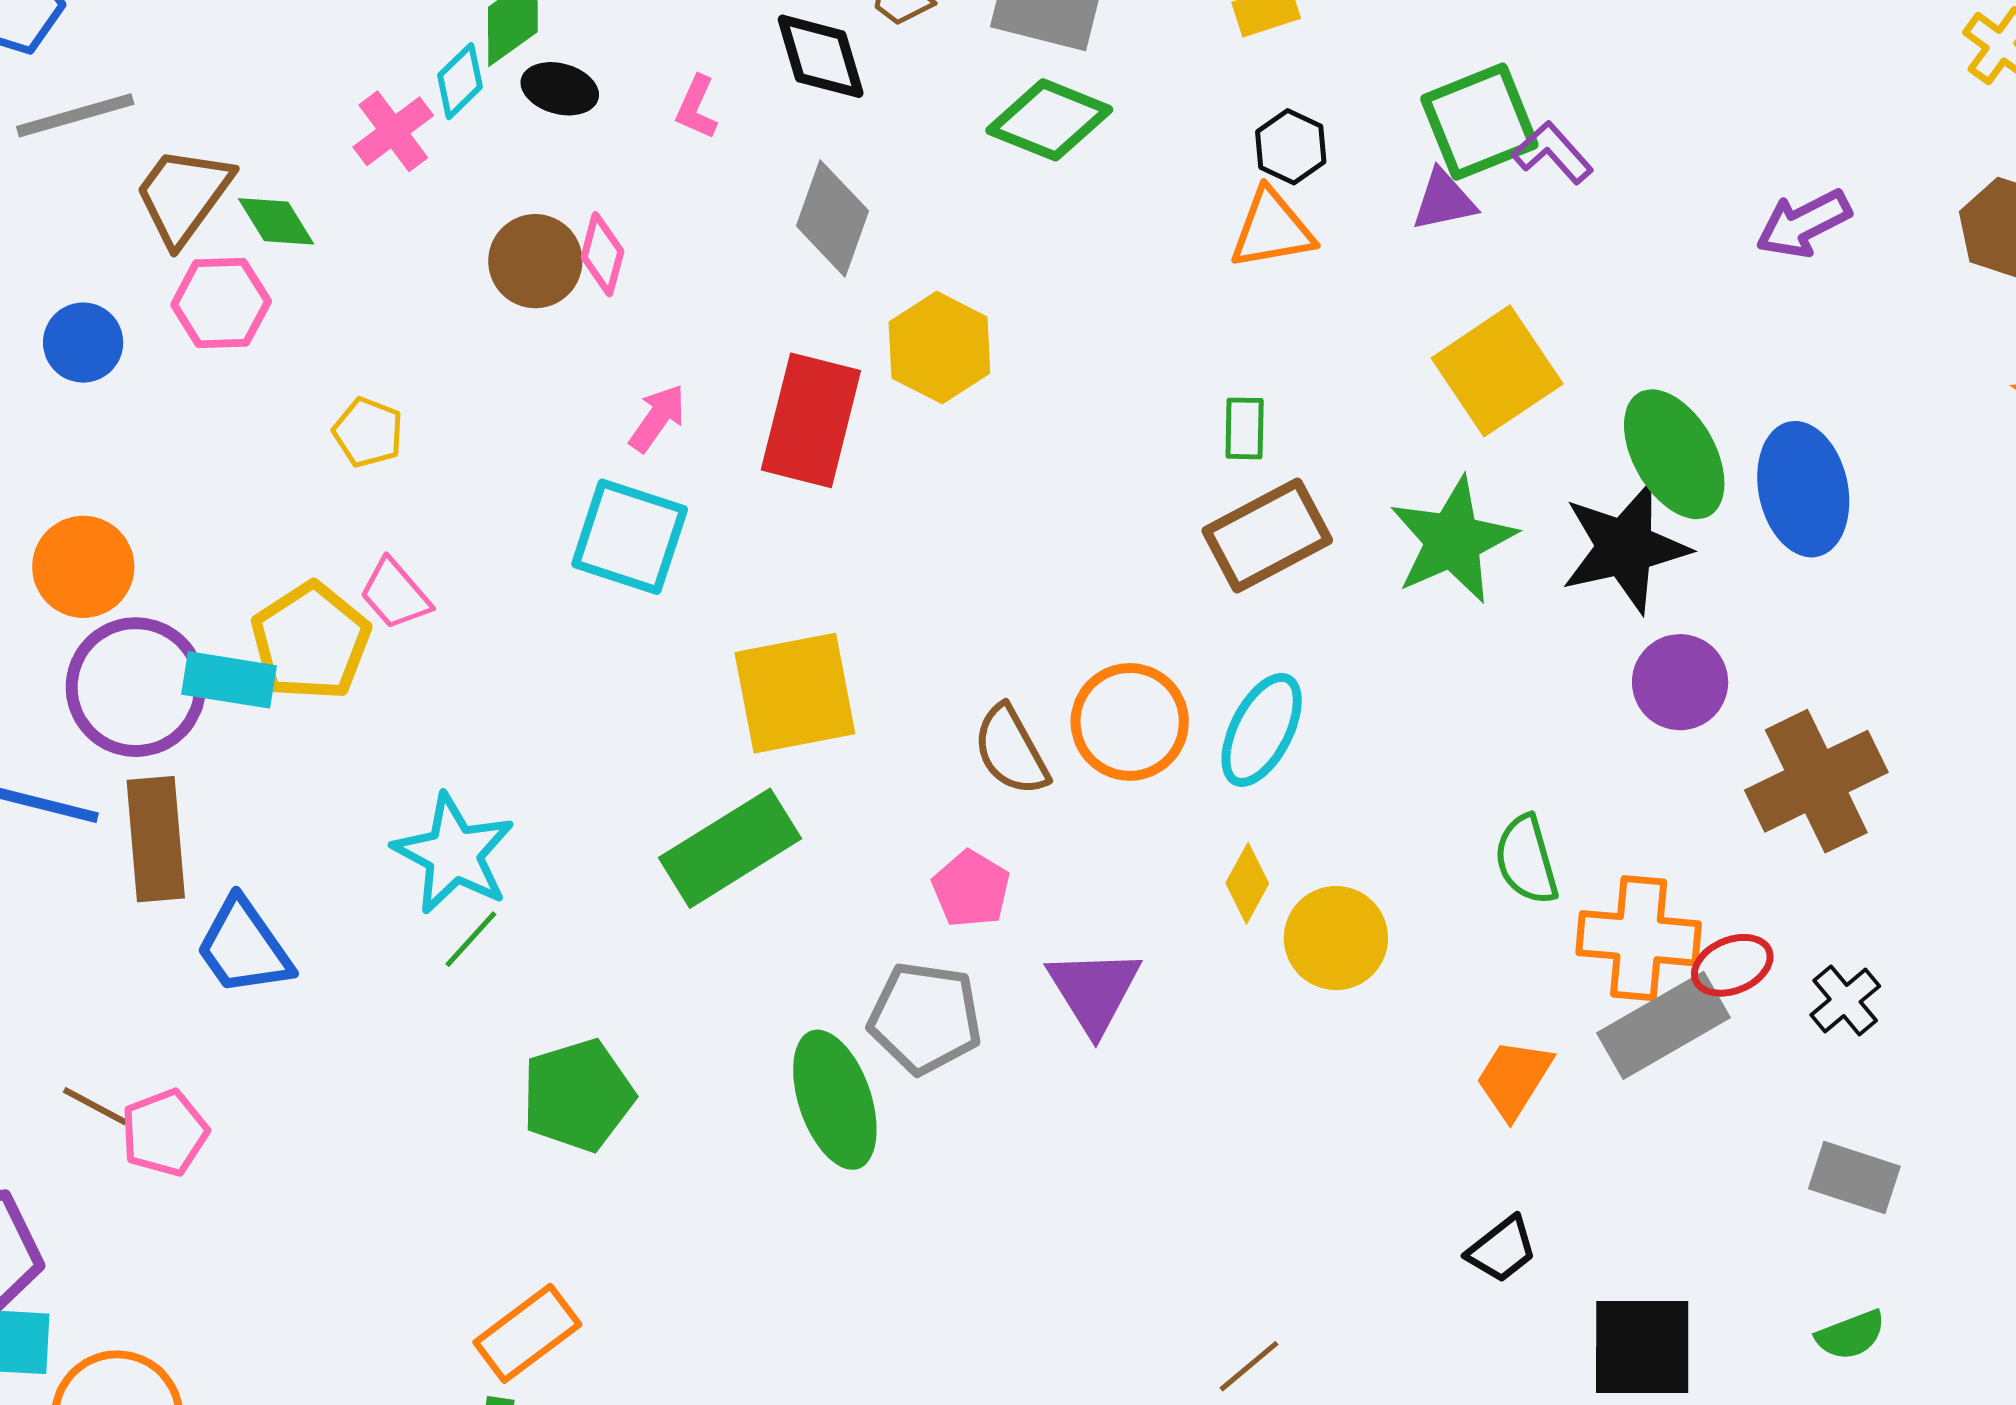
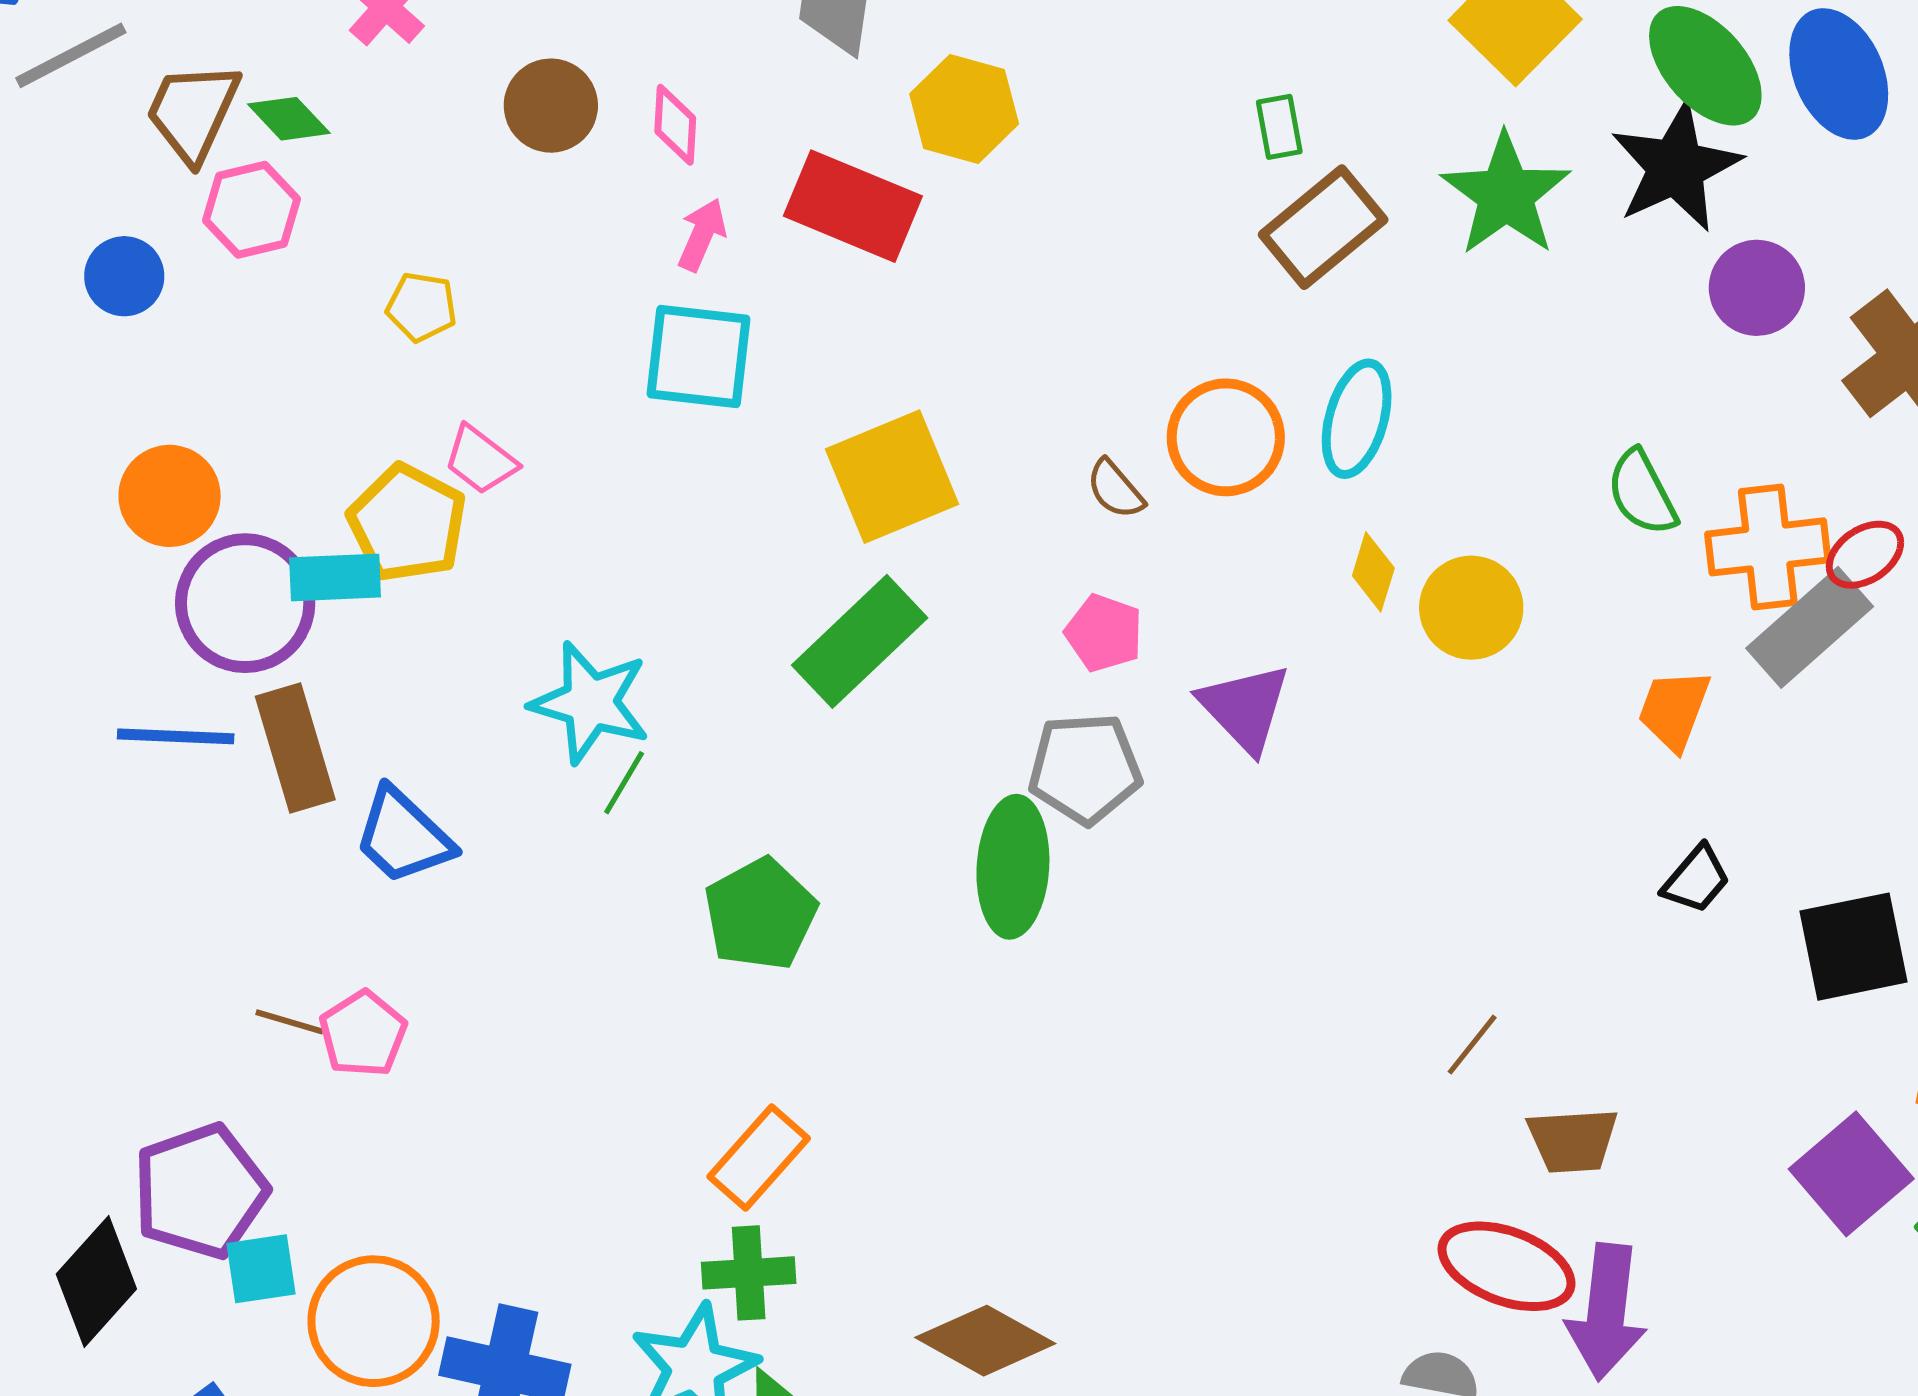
pink diamond: (602, 254) -> (675, 125), moved
red rectangle: (811, 420) -> (853, 206), turned -70
brown semicircle: (1011, 750) -> (1115, 489), size x0.7
green ellipse: (835, 1100) -> (1013, 867), turned 34

